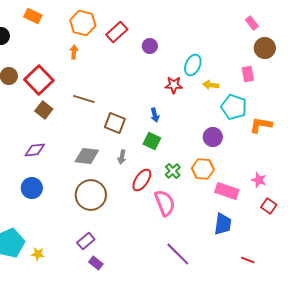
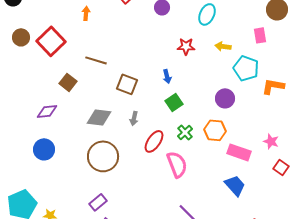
cyan ellipse: (193, 65) -> (207, 14), moved
brown square: (44, 110) -> (68, 82), moved
green square: (152, 141) -> (174, 102), moved, turned 30
blue trapezoid: (223, 224) -> (235, 185), turned -50

